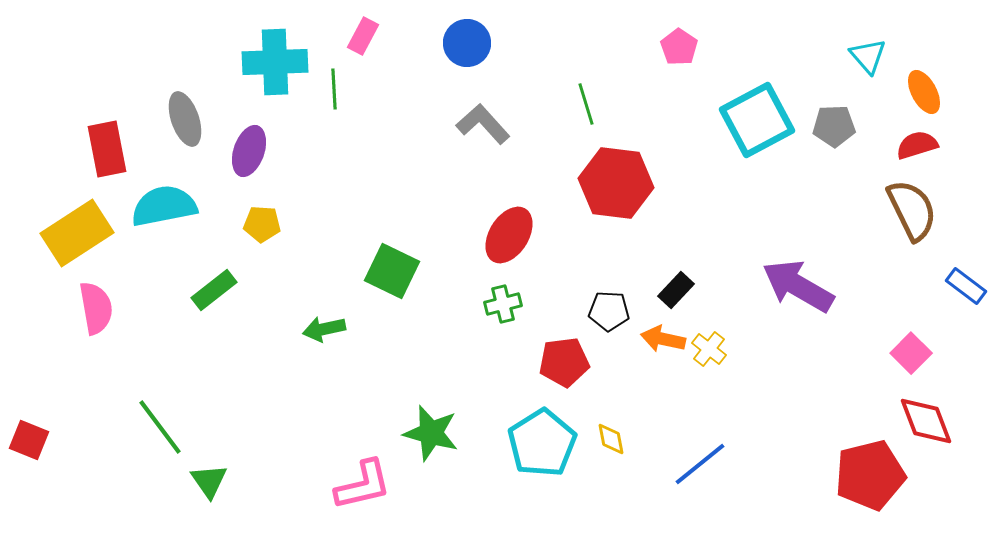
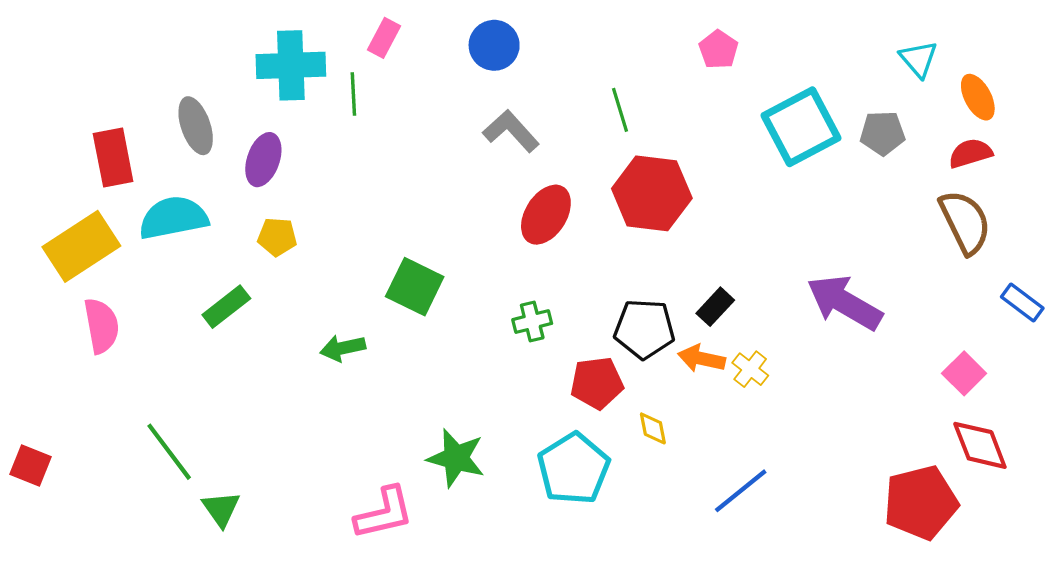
red ellipse: (509, 235) -> (546, 215), moved
black pentagon: (609, 311) -> (644, 329), size x1.4
yellow diamond: (611, 439) -> (653, 428), moved

